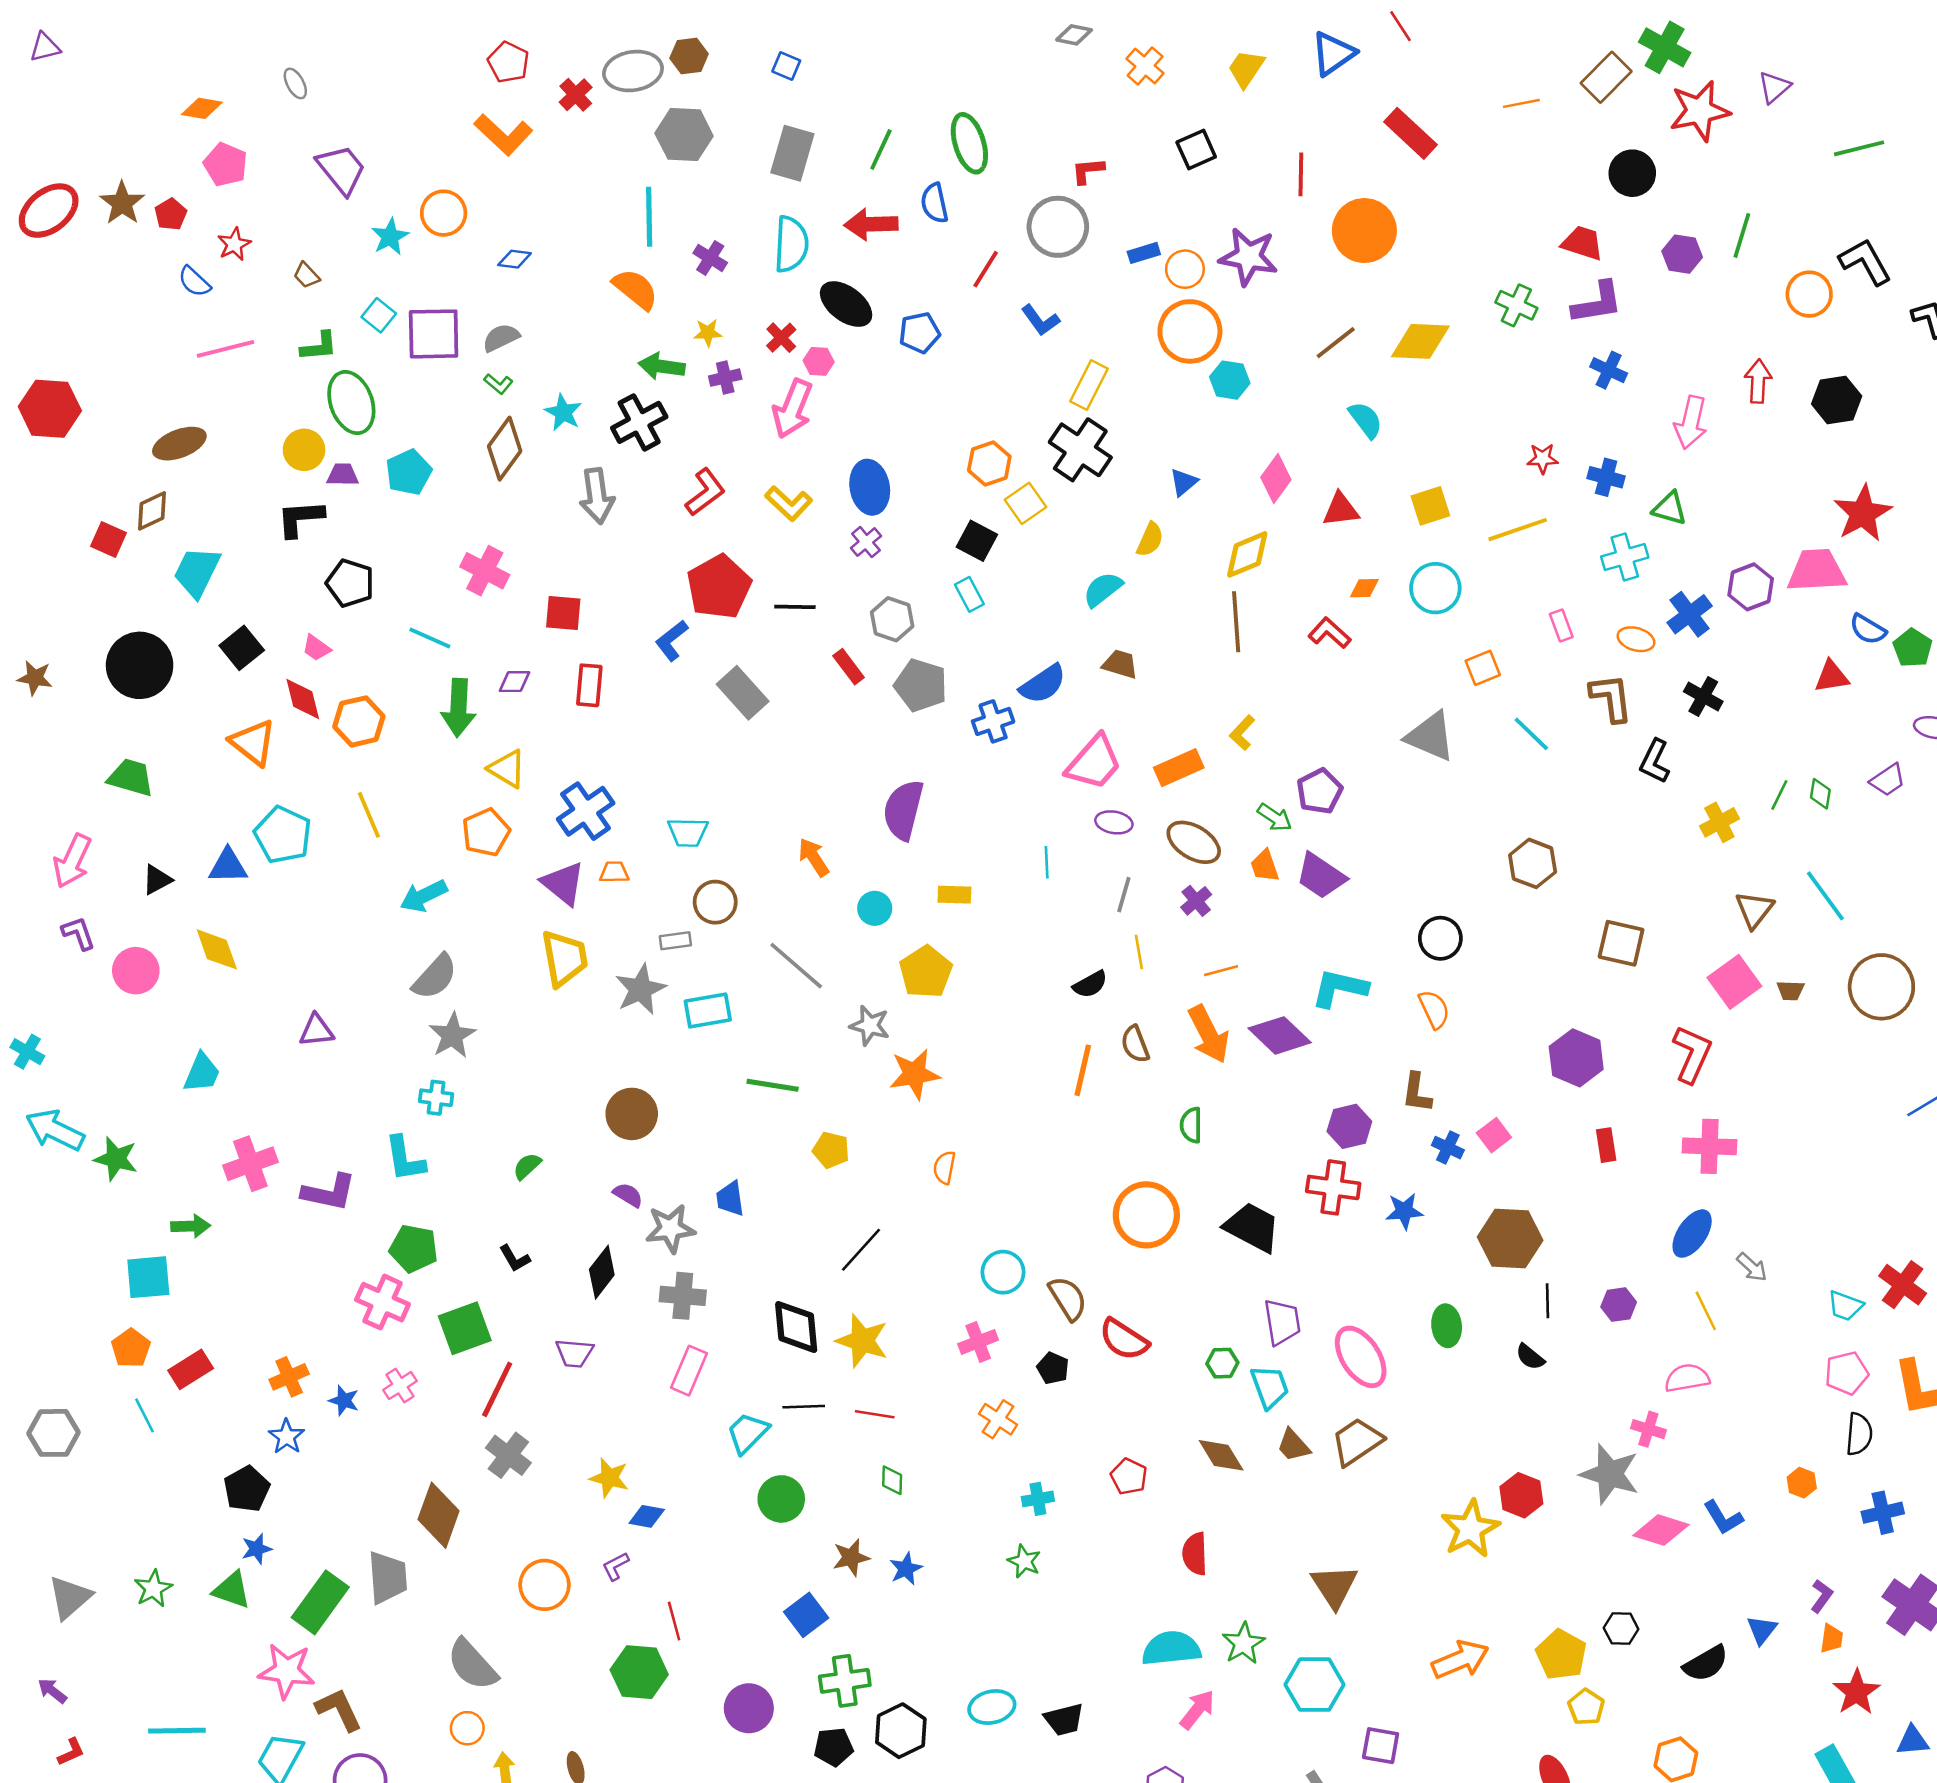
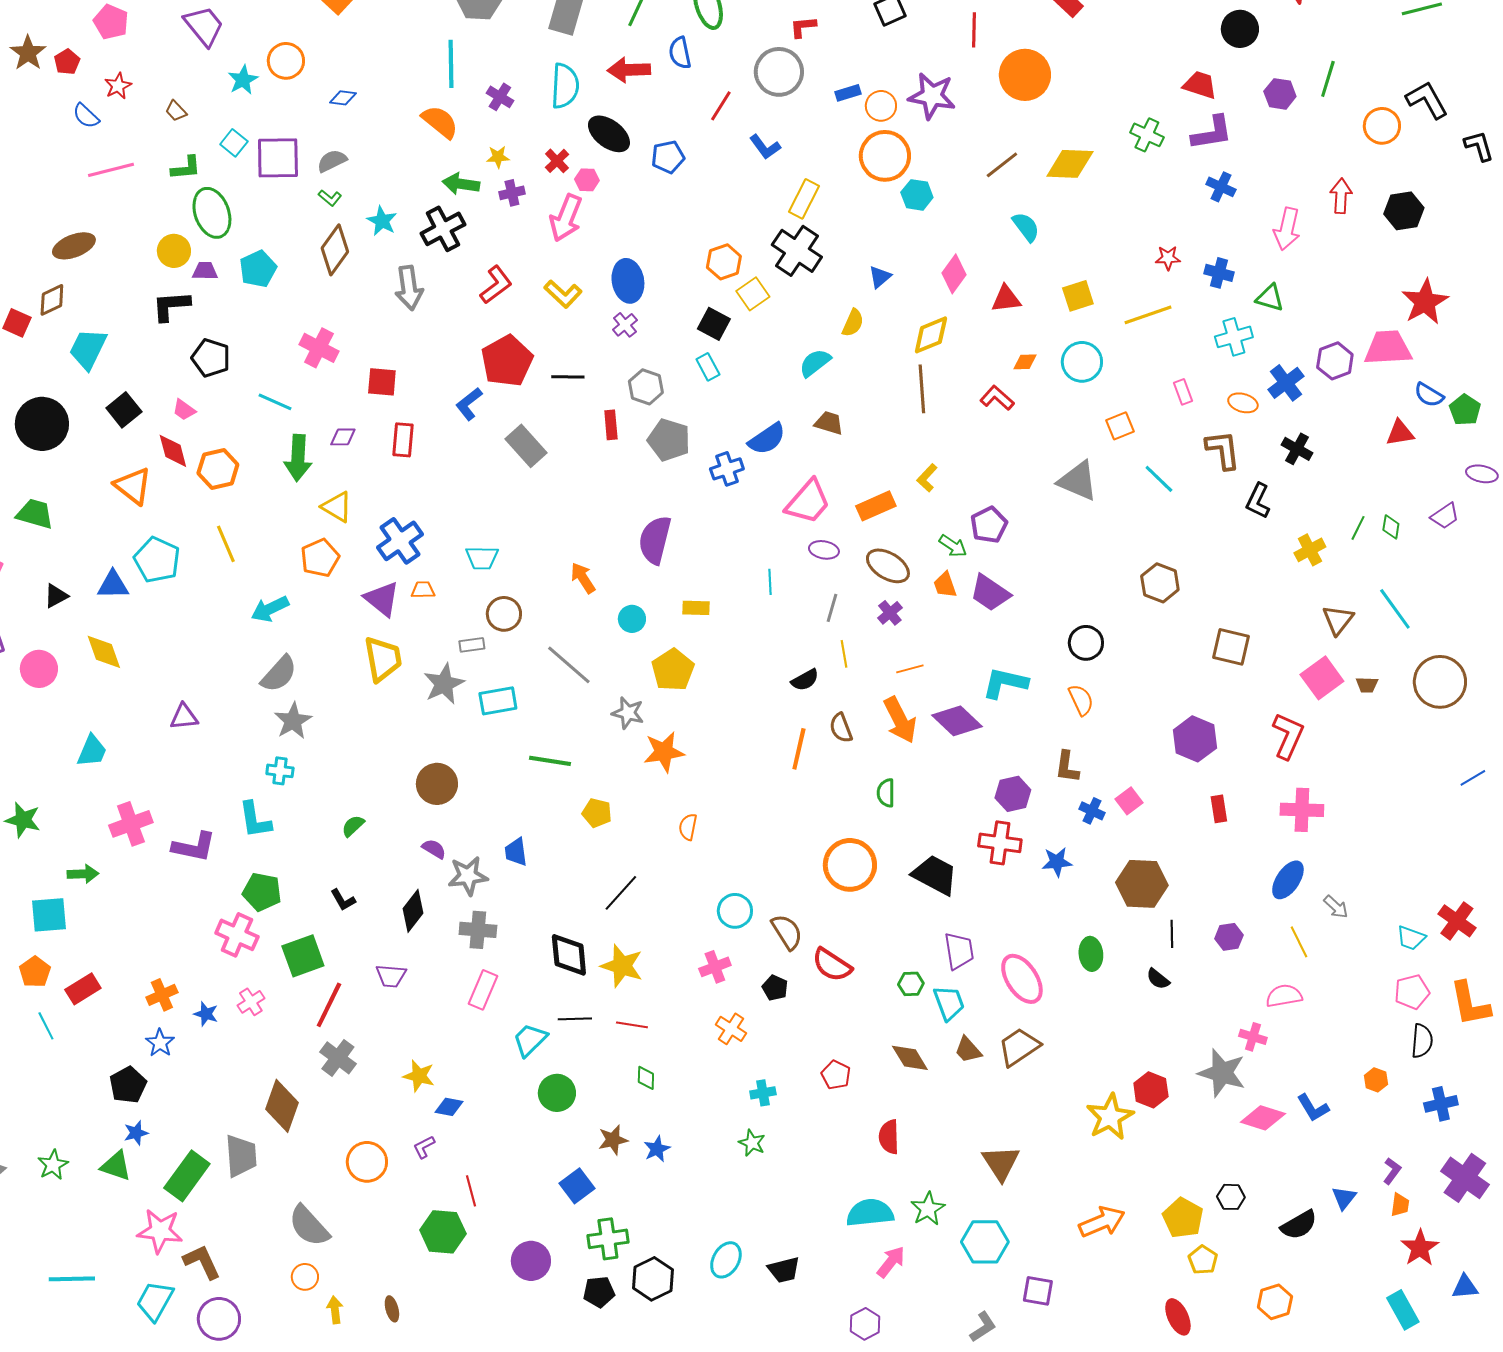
red rectangle: (849, 667) -> (611, 425), turned 32
cyan ellipse: (992, 1707) -> (726, 1260), turned -48

